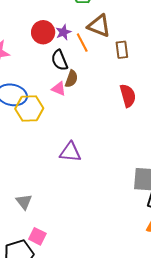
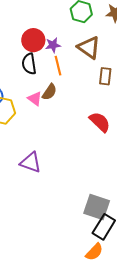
orange line: (82, 43) -> (58, 66), moved
black semicircle: (59, 60) -> (29, 64), moved
red semicircle: (128, 96) -> (100, 122), turned -45

